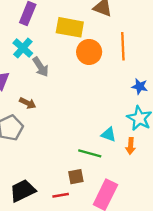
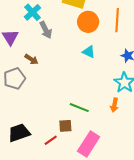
cyan triangle: (109, 134) -> (89, 52), moved
red line: (61, 195) -> (51, 140), turned -32

